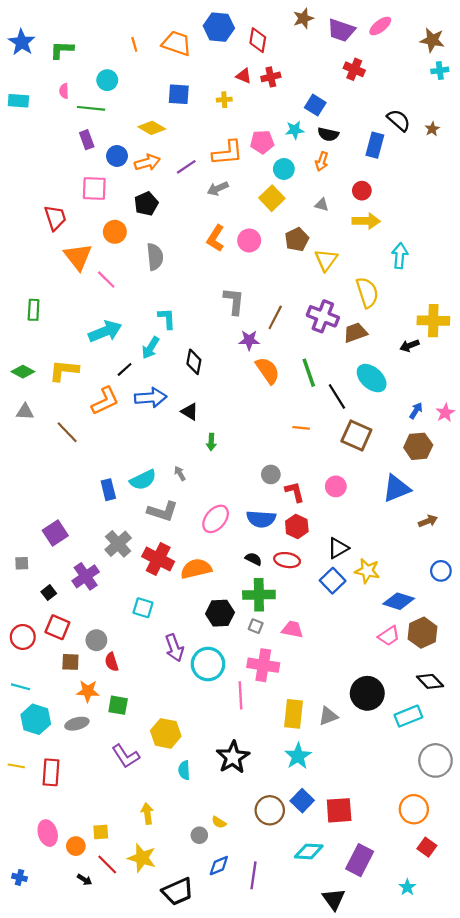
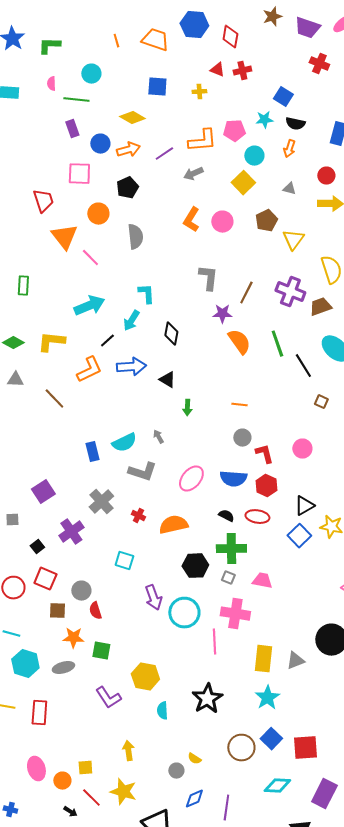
orange line: (301, 428) -> (239, 405), moved
brown square: (356, 435) -> (321, 402), size x0.5
red cross: (158, 559) -> (138, 516), size x0.5

